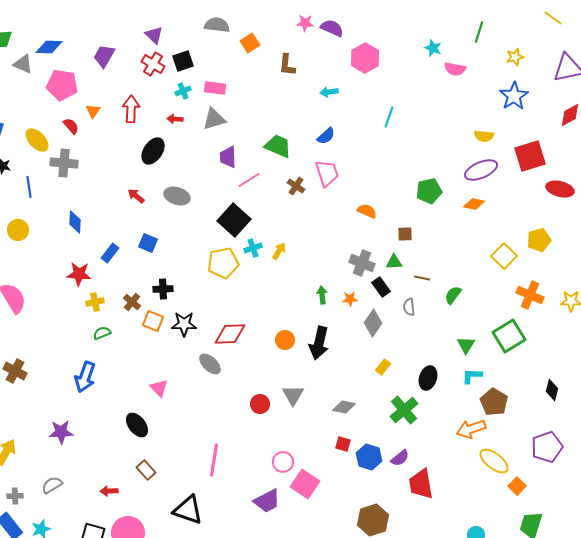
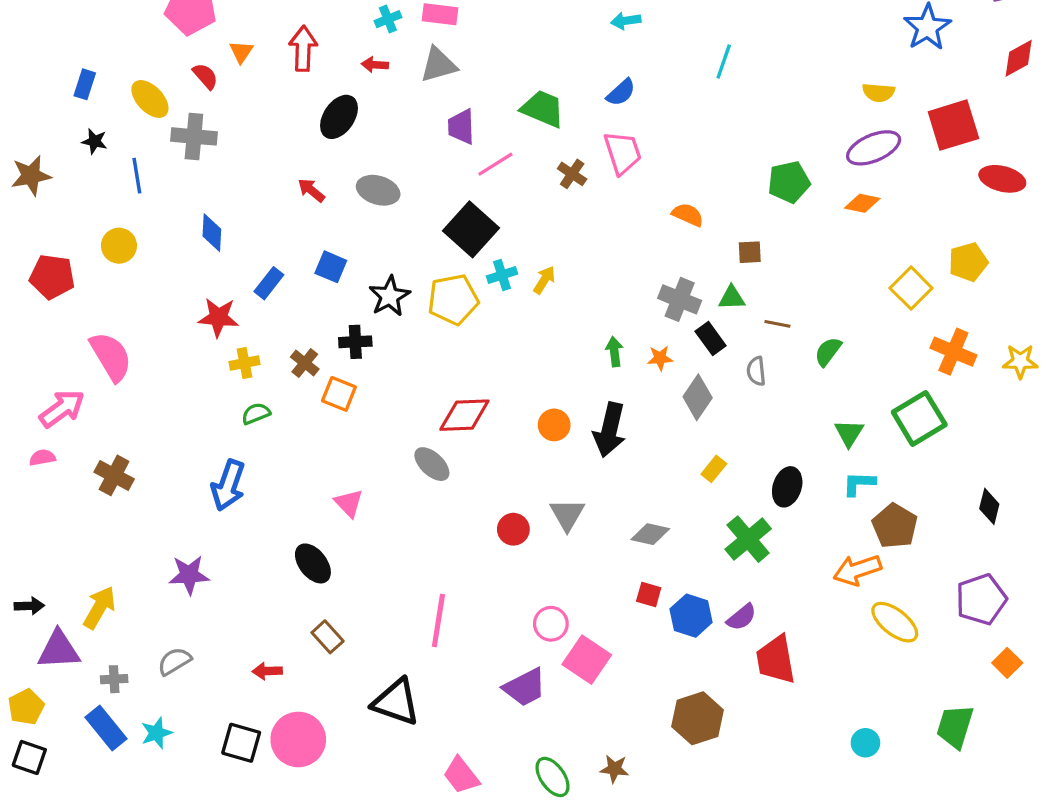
black star: (184, 324) -> (390, 296), moved, turned -30
orange square: (517, 486) -> (1007, 663), moved

